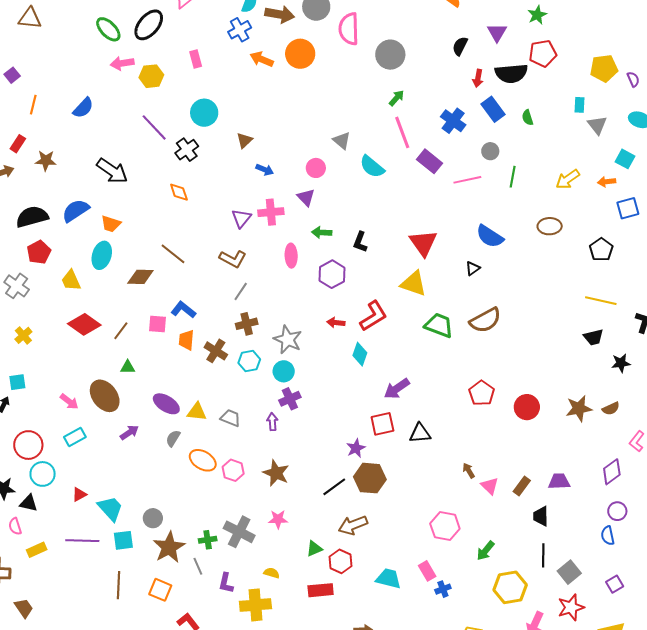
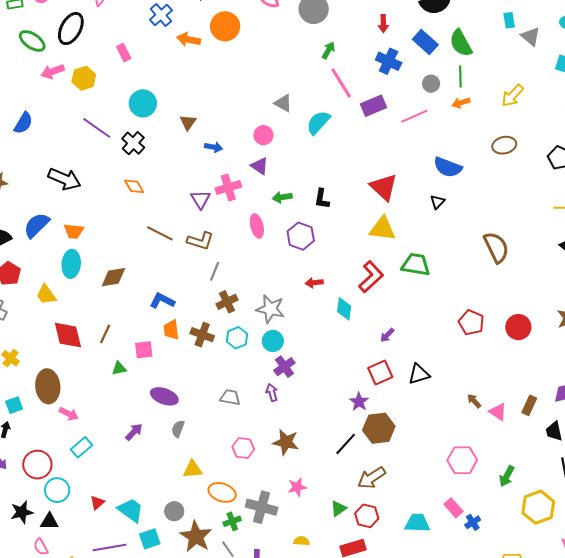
red arrow: (478, 78) -> (383, 24), moved
green semicircle: (528, 118) -> (461, 43), size x1.8
purple rectangle: (429, 161) -> (374, 106), turned -50
cyan semicircle: (372, 167) -> (318, 122), turned 104
green line: (513, 177) -> (460, 77), moved
orange arrow: (607, 182) -> (461, 103), moved
brown line: (173, 254) -> (160, 233), moved
red L-shape: (373, 316) -> (371, 277), moved
brown semicircle: (485, 320) -> (496, 247), moved, turned -76
red diamond: (84, 324) -> (68, 335), turned 52
pink square: (157, 324) -> (144, 350), moved
purple arrow: (397, 389) -> (387, 335), size x0.6
brown ellipse: (105, 396) -> (48, 386), moved, turned 44
yellow triangle: (197, 412) -> (193, 469), moved
orange ellipse: (203, 460) -> (222, 492), moved

